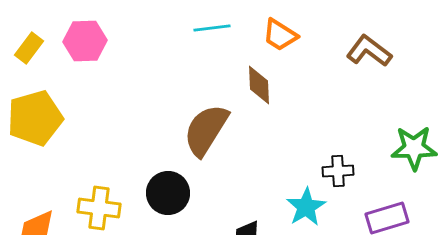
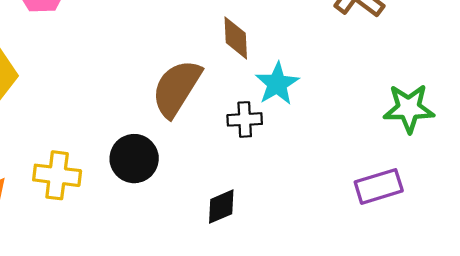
black cross: (338, 171) -> (245, 119), moved
cyan star: (306, 207) -> (277, 84), moved

